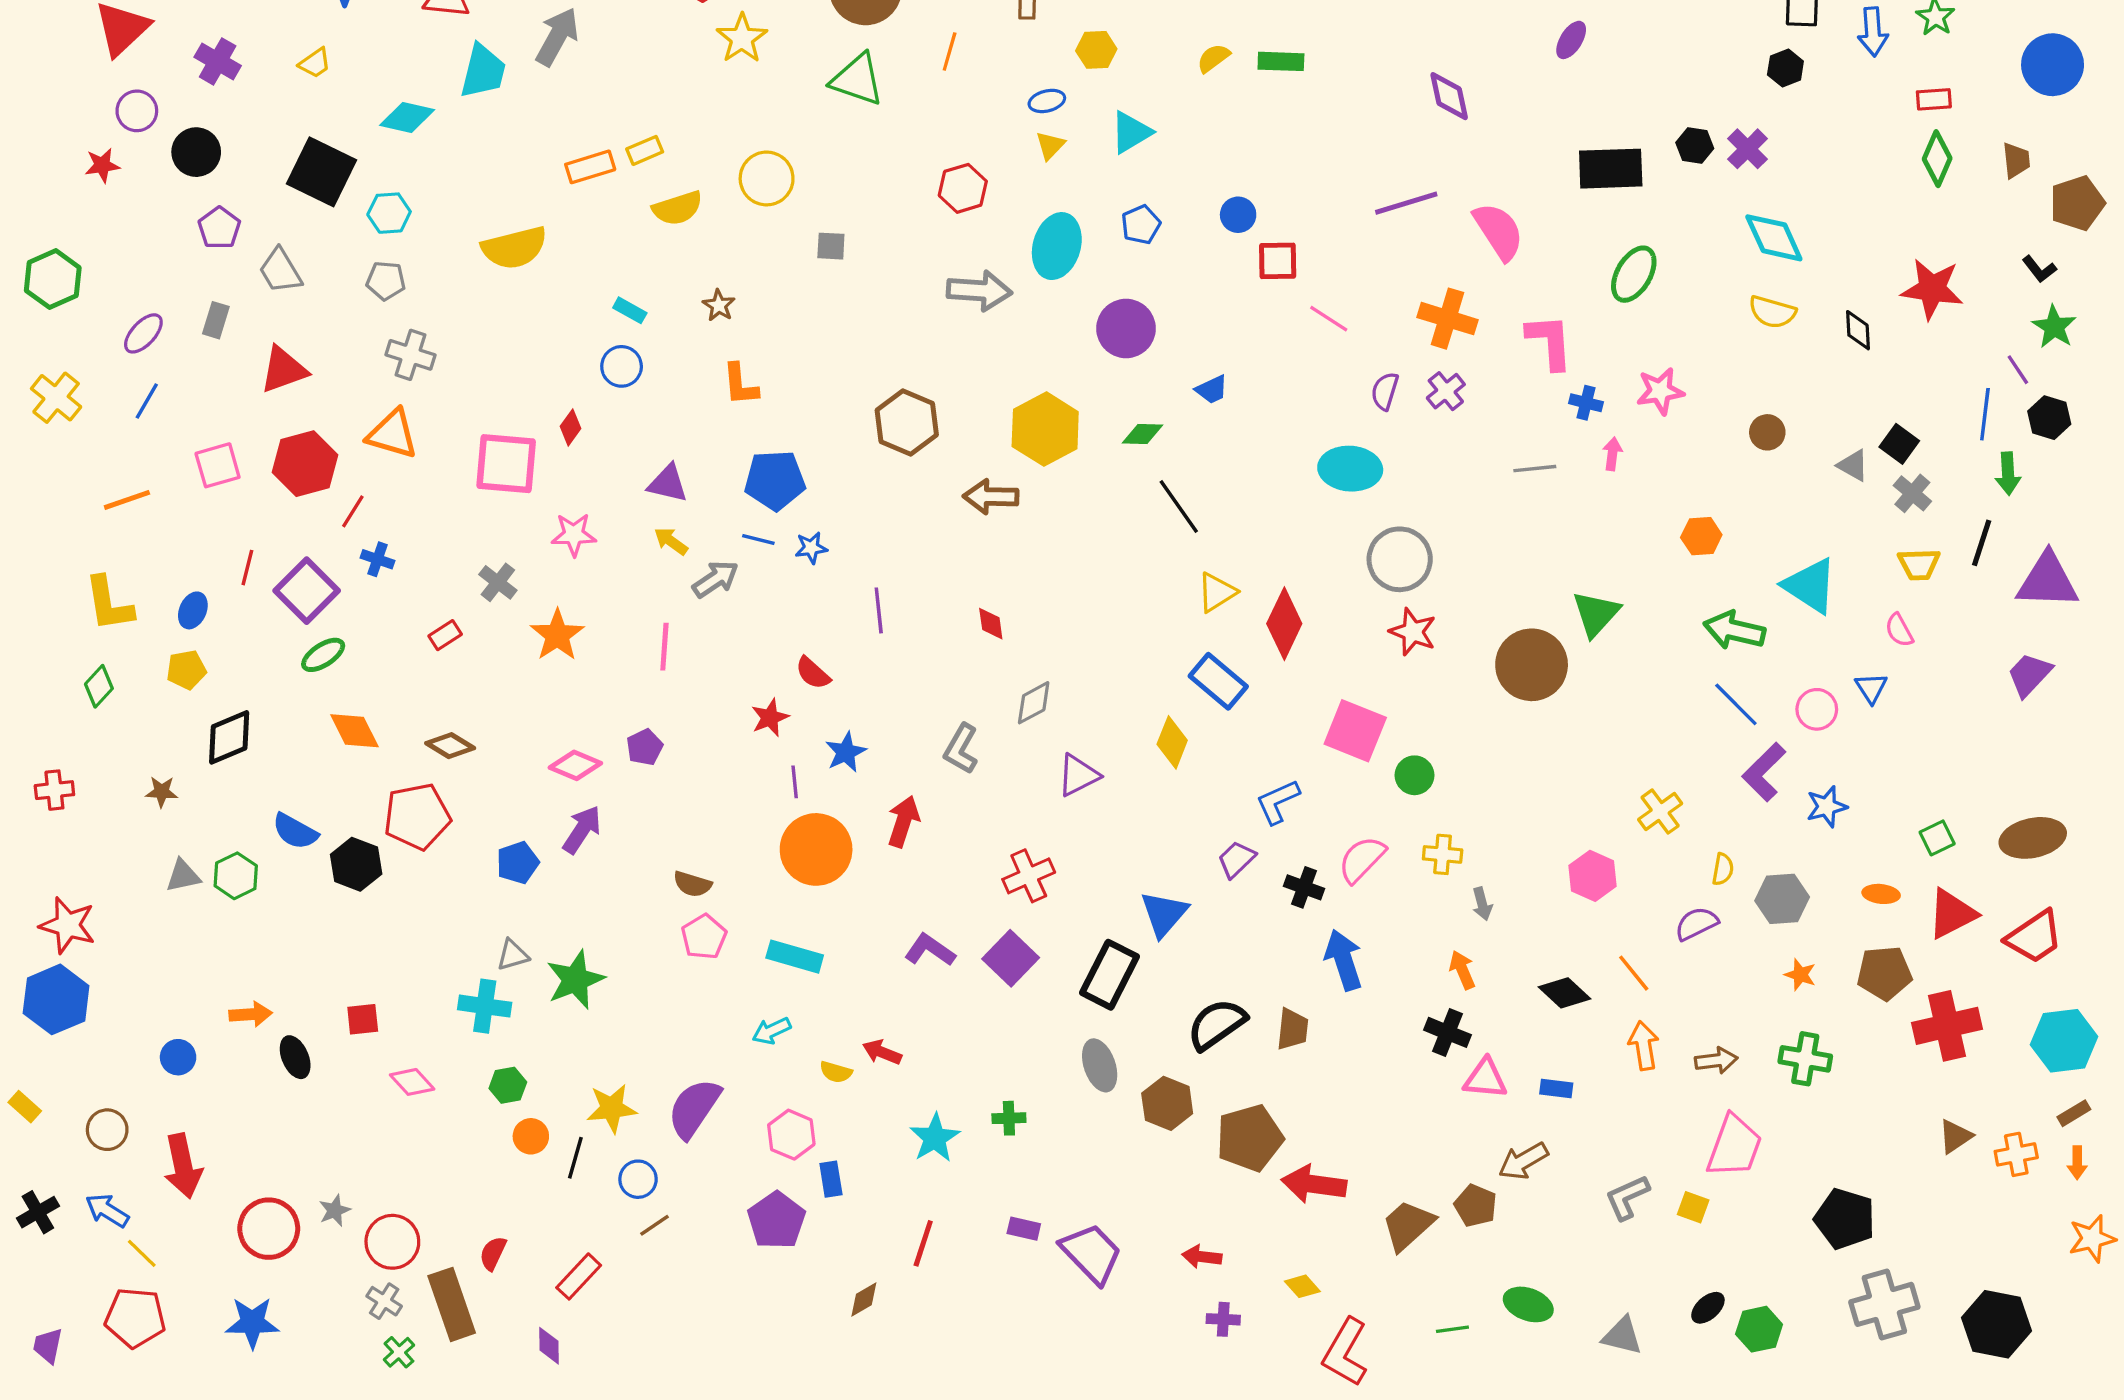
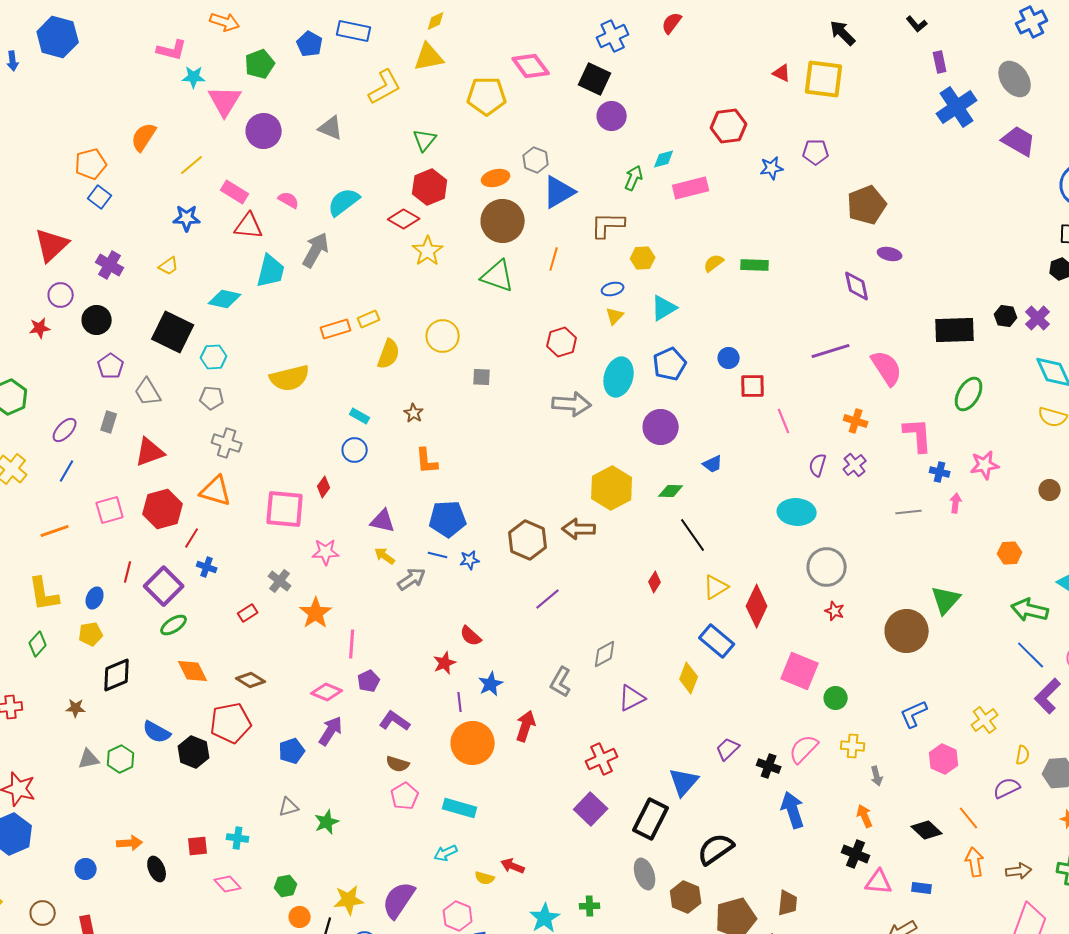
purple ellipse: (1571, 40) -> (890, 254), moved, turned 70
yellow semicircle: (678, 208) -> (389, 354), turned -52
blue pentagon: (1141, 225) -> (670, 364), size x1.4
pink line: (1329, 319) -> (784, 421), turned 35
orange cross: (1447, 319) -> (856, 421), size x0.7
brown hexagon: (907, 422) -> (528, 540), moved
purple line: (879, 610) -> (548, 599), moved, turned 56
red diamond: (991, 624) -> (655, 582), moved, turned 40
red star: (1413, 632) -> (835, 611), size x0.7
pink line: (664, 647) -> (352, 644), moved
blue L-shape: (1278, 802) -> (914, 714), moved
purple L-shape: (930, 950) -> (395, 721), moved
green star: (575, 980) -> (327, 822), size x0.7
cyan cross: (485, 1006) -> (238, 838), moved, size x0.7
brown trapezoid: (1293, 1029) -> (788, 903), moved

